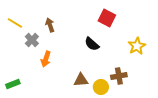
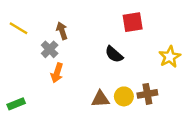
red square: (107, 18) -> (133, 22), turned -36
gray cross: (32, 40) -> (50, 49), moved
yellow circle: (101, 87) -> (124, 96), moved

